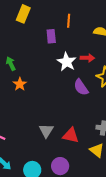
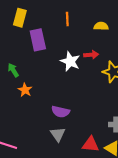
purple rectangle: (51, 36) -> (38, 40), moved, size x1.5
purple semicircle: (81, 87) -> (61, 112), moved, turned -36
red triangle: (71, 135) -> (91, 144), moved

